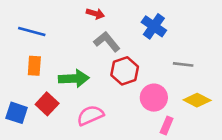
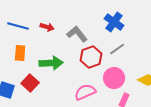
red arrow: (95, 14) -> (47, 27), moved
gray line: (183, 64) -> (117, 49), moved, turned -42
pink semicircle: (90, 115) -> (85, 92), moved

